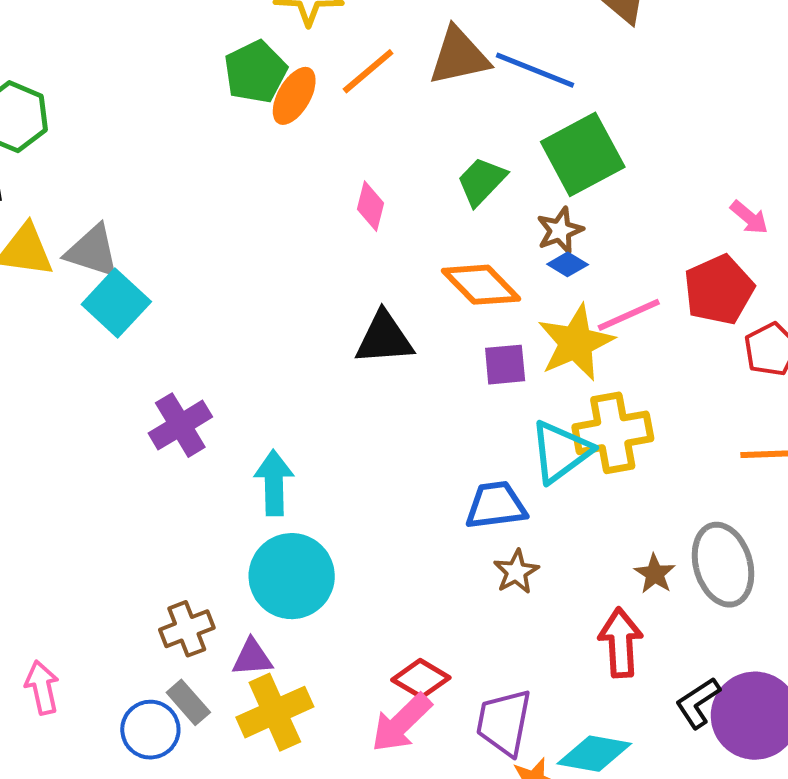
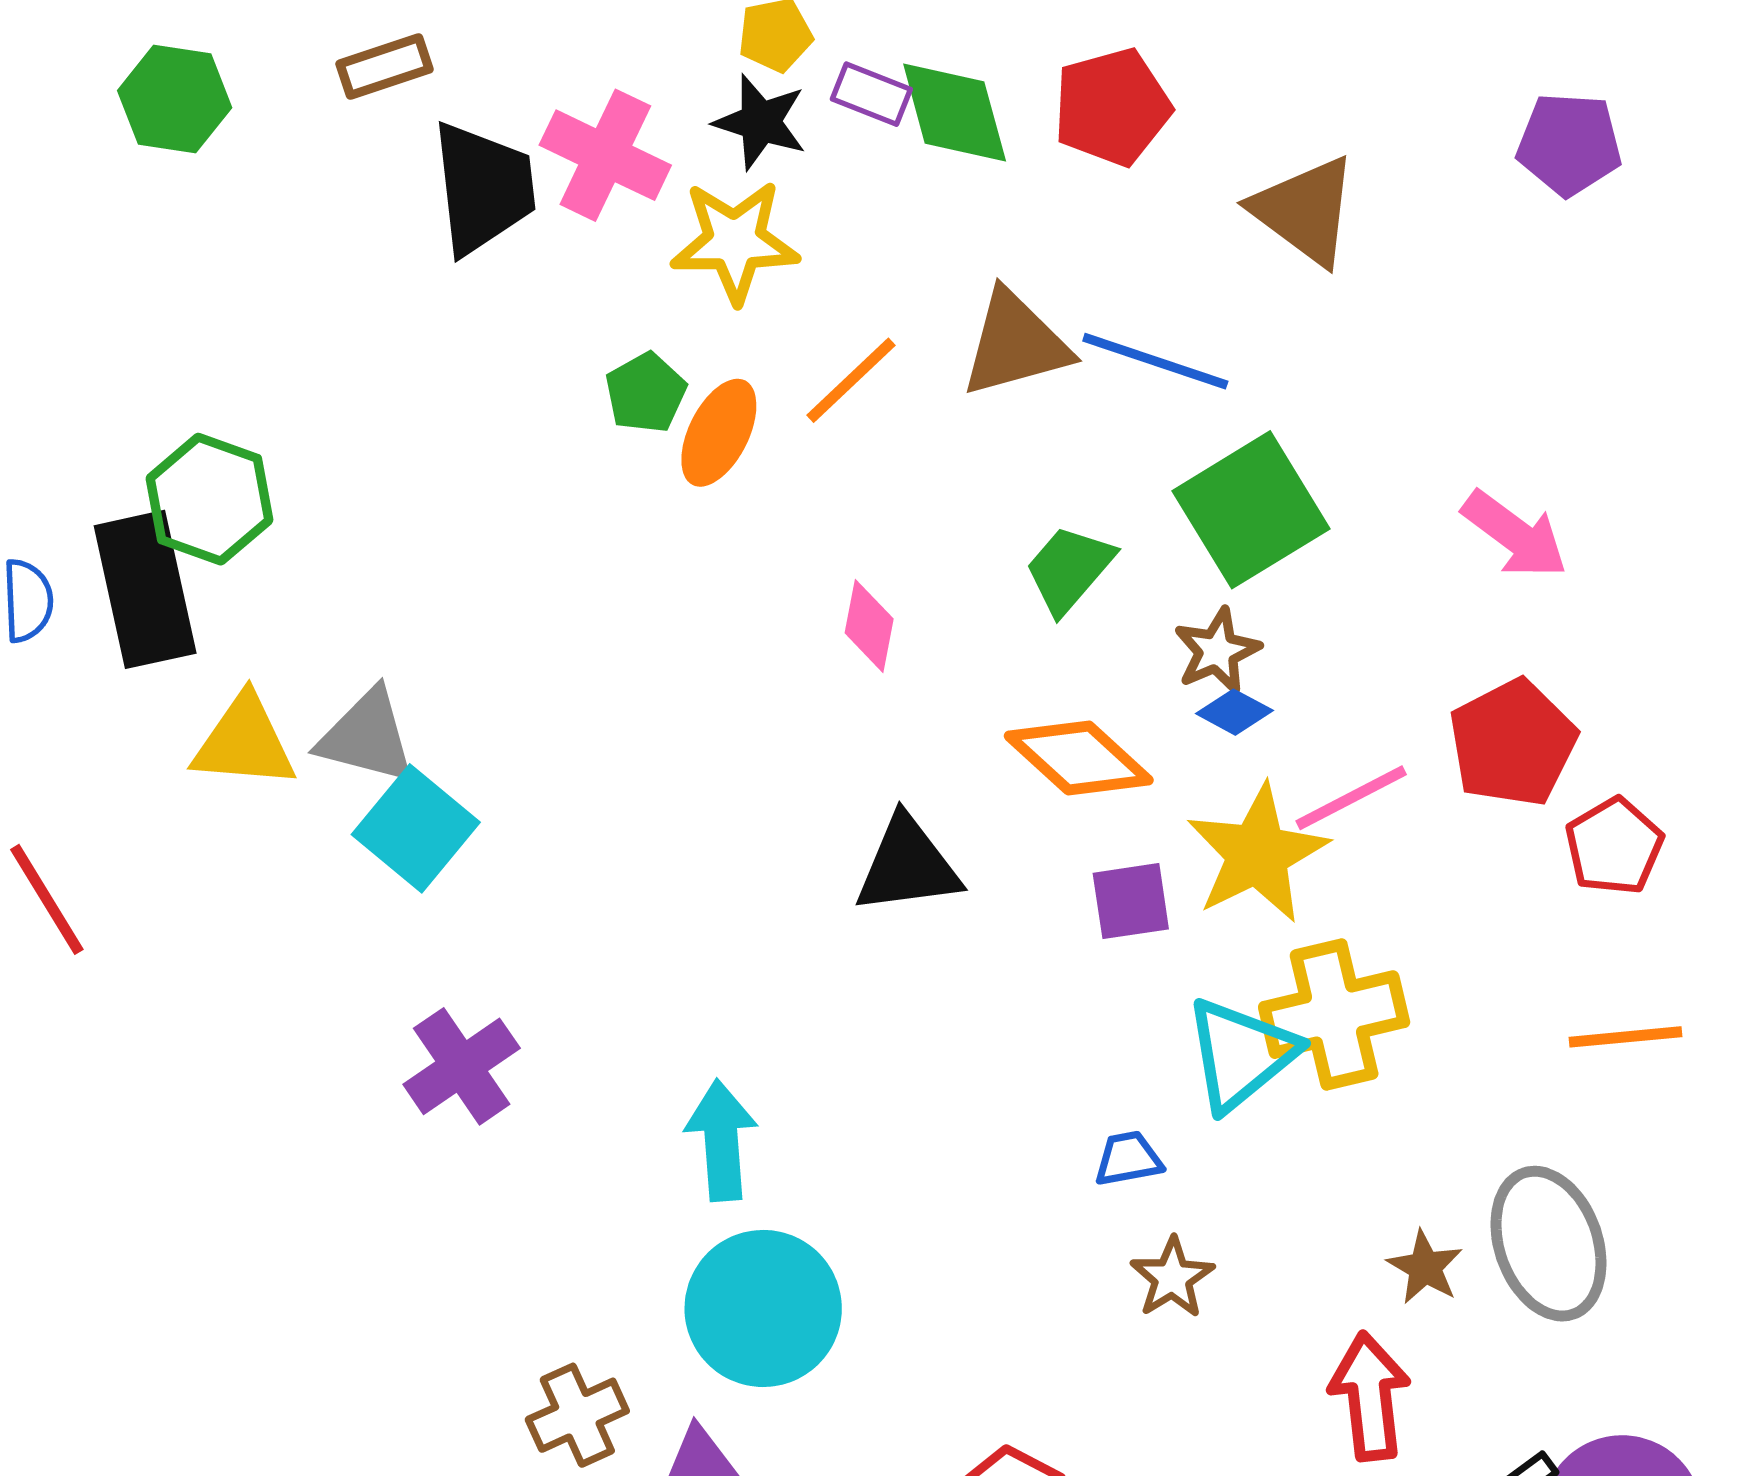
green pentagon: (255, 72) -> (646, 393), size x0.7
pink arrow: (749, 217) -> (1515, 535), moved, size x1.5
purple cross: (180, 425) -> (462, 1066), moved
blue trapezoid: (496, 505) -> (1128, 1159), size x0.6

